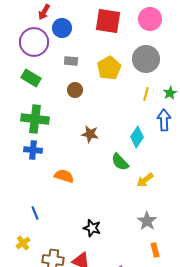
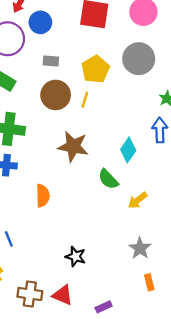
brown circle: (75, 90) -> (56, 95), size x1.6
yellow line: (146, 94) -> (85, 100), moved
brown star: (90, 134) -> (73, 146), size x1.5
orange semicircle: (64, 176) -> (43, 196), turned 72

